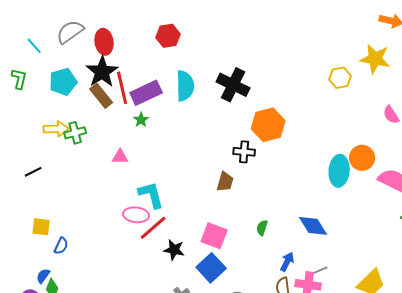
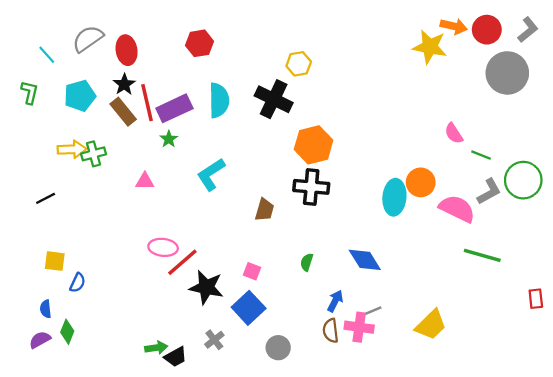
yellow star: (375, 59) -> (430, 47), moved
black star: (102, 72) -> (124, 84), size x0.6
yellow hexagon: (340, 78) -> (299, 64), moved
black cross: (244, 152) -> (311, 187), moved, size x1.4
cyan L-shape: (151, 195) -> (211, 174), moved, turned -108
pink square: (214, 236) -> (252, 271), size x0.6
black star: (174, 250) -> (206, 287), size x1.4
blue semicircle: (43, 276) -> (46, 309), moved, turned -42

